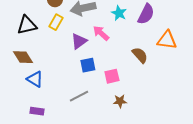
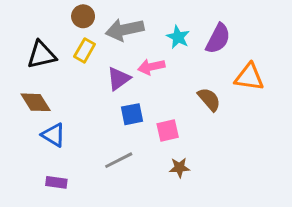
pink arrow: (101, 33) -> (151, 67), turned -54

